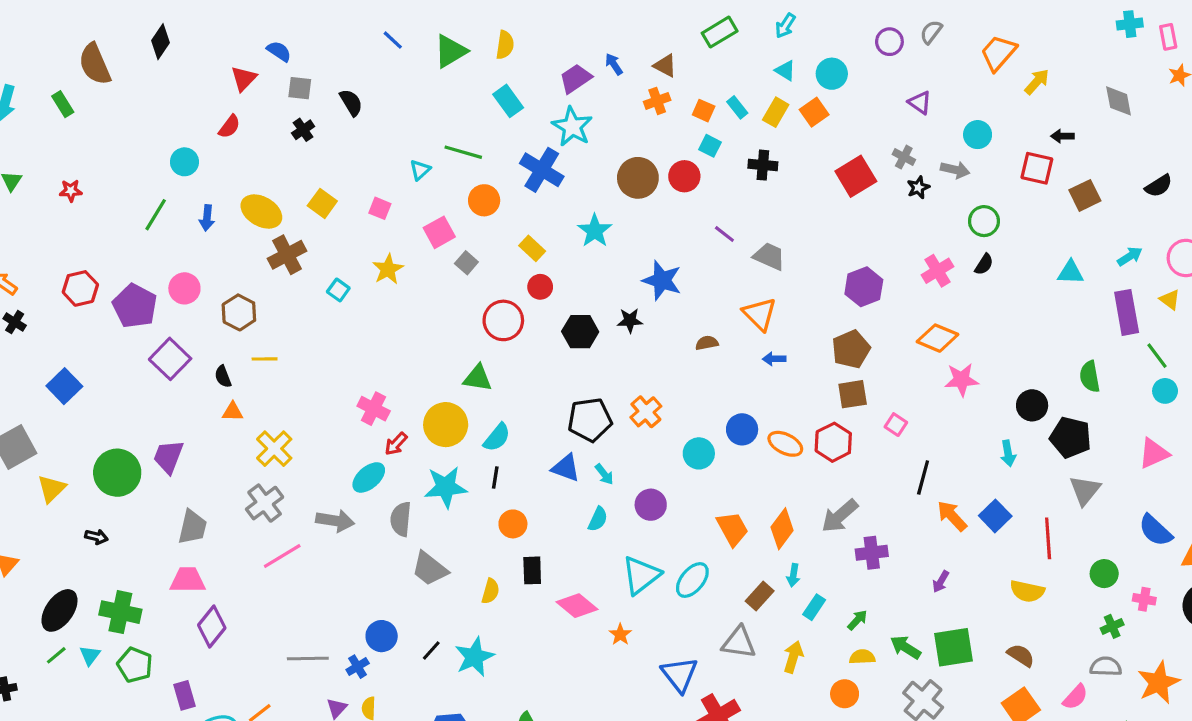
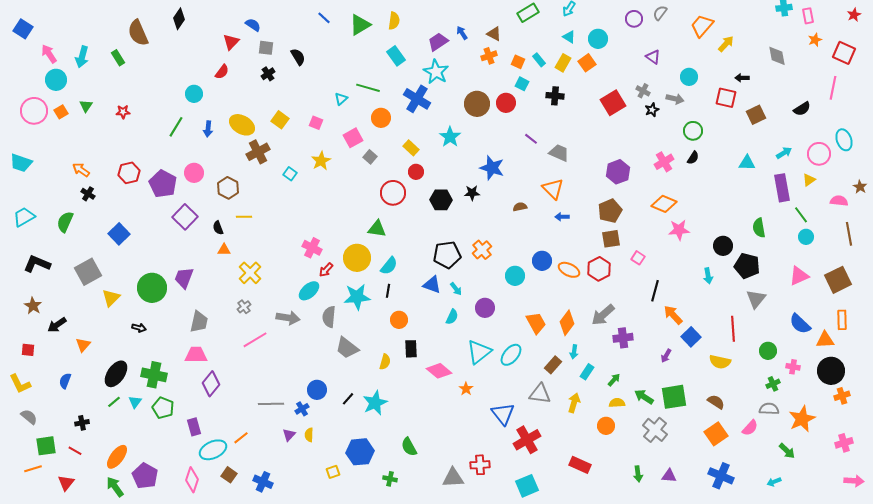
yellow triangle: (1170, 300) -> (809, 180), turned 48
gray cross: (265, 503) -> (244, 307), size x0.6
blue square: (995, 516) -> (691, 337), moved

